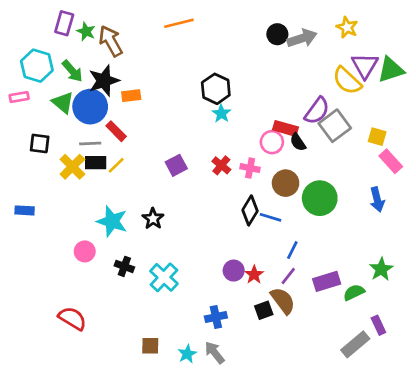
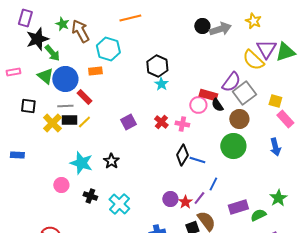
purple rectangle: (64, 23) -> (25, 18), moved
cyan hexagon: (37, 66) -> (108, 49), moved
black star: (104, 81) -> (37, 39), moved
brown circle: (286, 183) -> (239, 119), moved
purple line: (288, 276) -> (199, 198), moved

